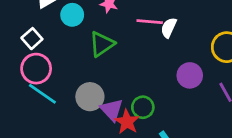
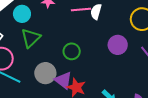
green triangle: (102, 44) -> (31, 38), moved
green circle: (143, 107) -> (72, 51), moved

